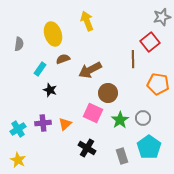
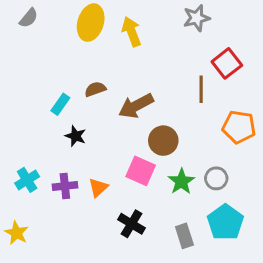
gray star: (162, 17) -> (197, 18), moved
yellow ellipse: (53, 34) -> (91, 23), moved, turned 35
gray semicircle: (19, 44) -> (29, 18), moved, turned 32
cyan cross: (18, 129) -> (27, 180), moved
yellow star: (18, 160) -> (17, 233), moved

